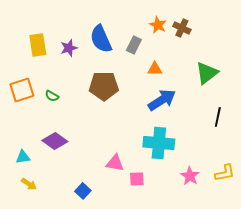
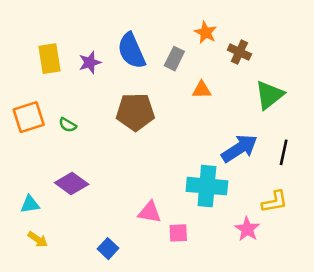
brown cross: (182, 28) -> (239, 52), moved
blue arrow: (162, 100) -> (239, 148), moved
yellow L-shape: (225, 173) -> (275, 202), moved

